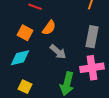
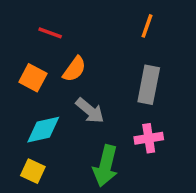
cyan diamond: (20, 58) -> (43, 130), moved
pink cross: (92, 68) -> (149, 138), size x0.7

